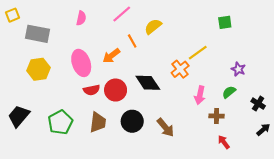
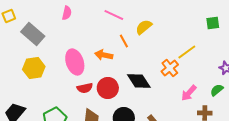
pink line: (122, 14) -> (114, 15), turned 66
pink semicircle: (81, 18) -> (67, 13), moved
gray rectangle: (37, 34) -> (33, 34), turned 30
orange arrow: (111, 56) -> (104, 55), turned 48
pink arrow: (200, 95) -> (189, 93), turned 30

